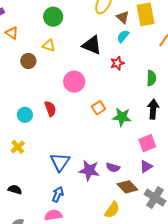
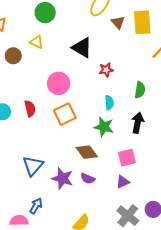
cyan semicircle: (123, 36) -> (109, 103), moved, turned 128
orange square: (99, 108) -> (65, 114), moved, size x1.5
brown diamond: (127, 187) -> (87, 152), moved
blue arrow: (58, 194) -> (36, 206), moved

